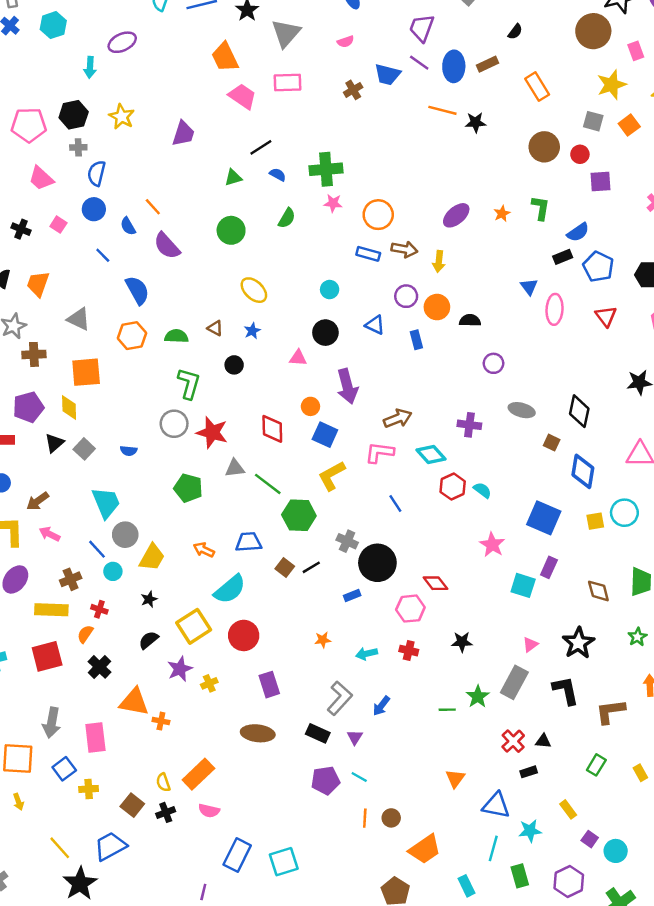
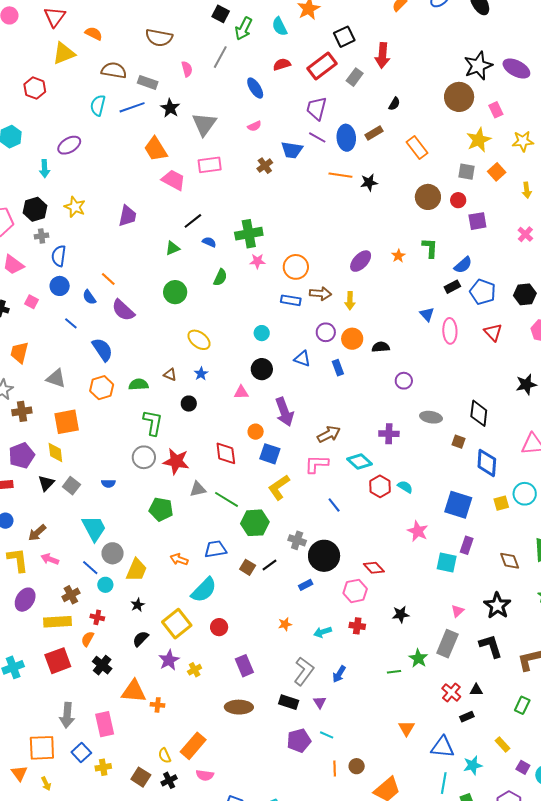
red circle: (244, 635) -> (219, 627), size x0.7

